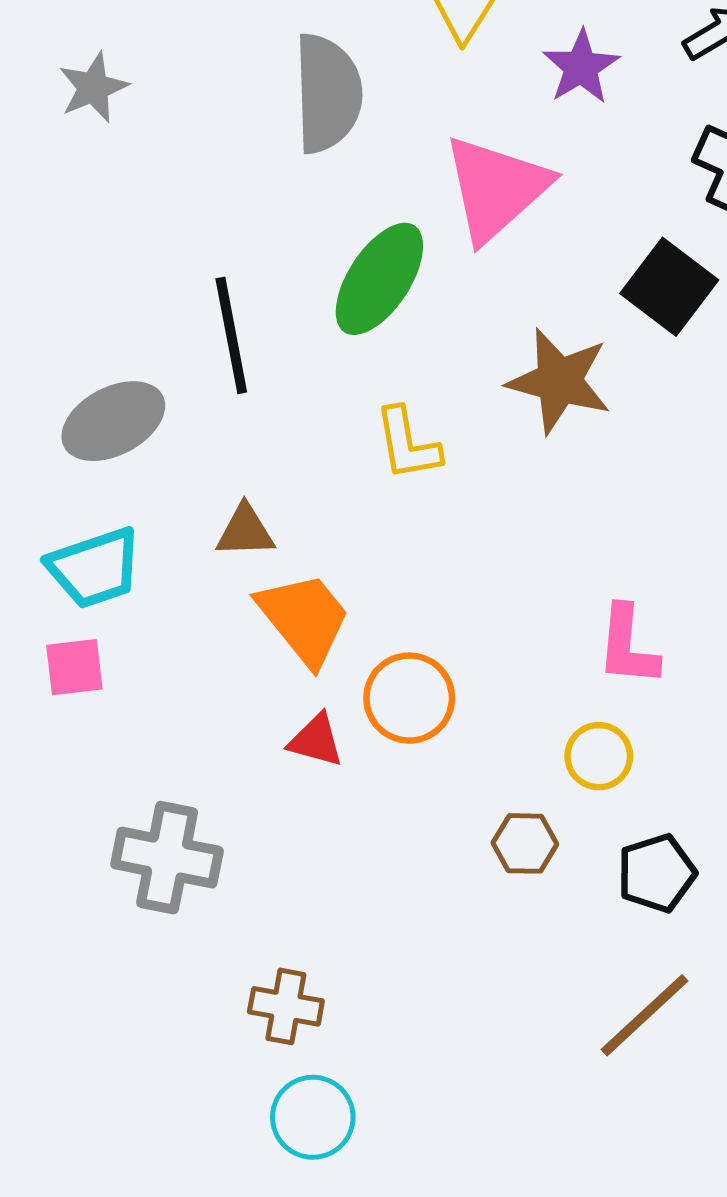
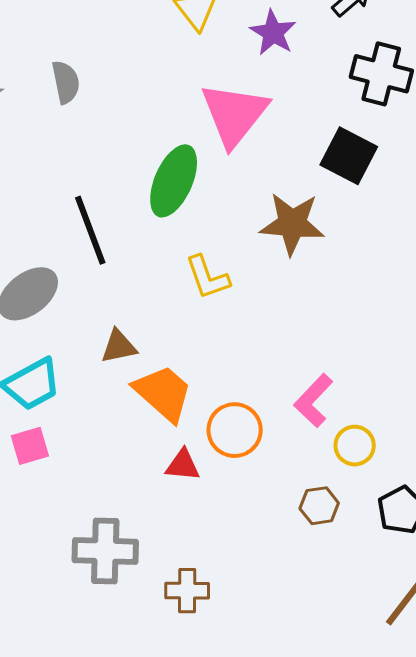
gray semicircle: (328, 93) -> (66, 82), moved, size x0.6
pink L-shape: (628, 646) -> (313, 401), moved, turned 48
brown cross: (286, 1006) -> (187, 591), moved

